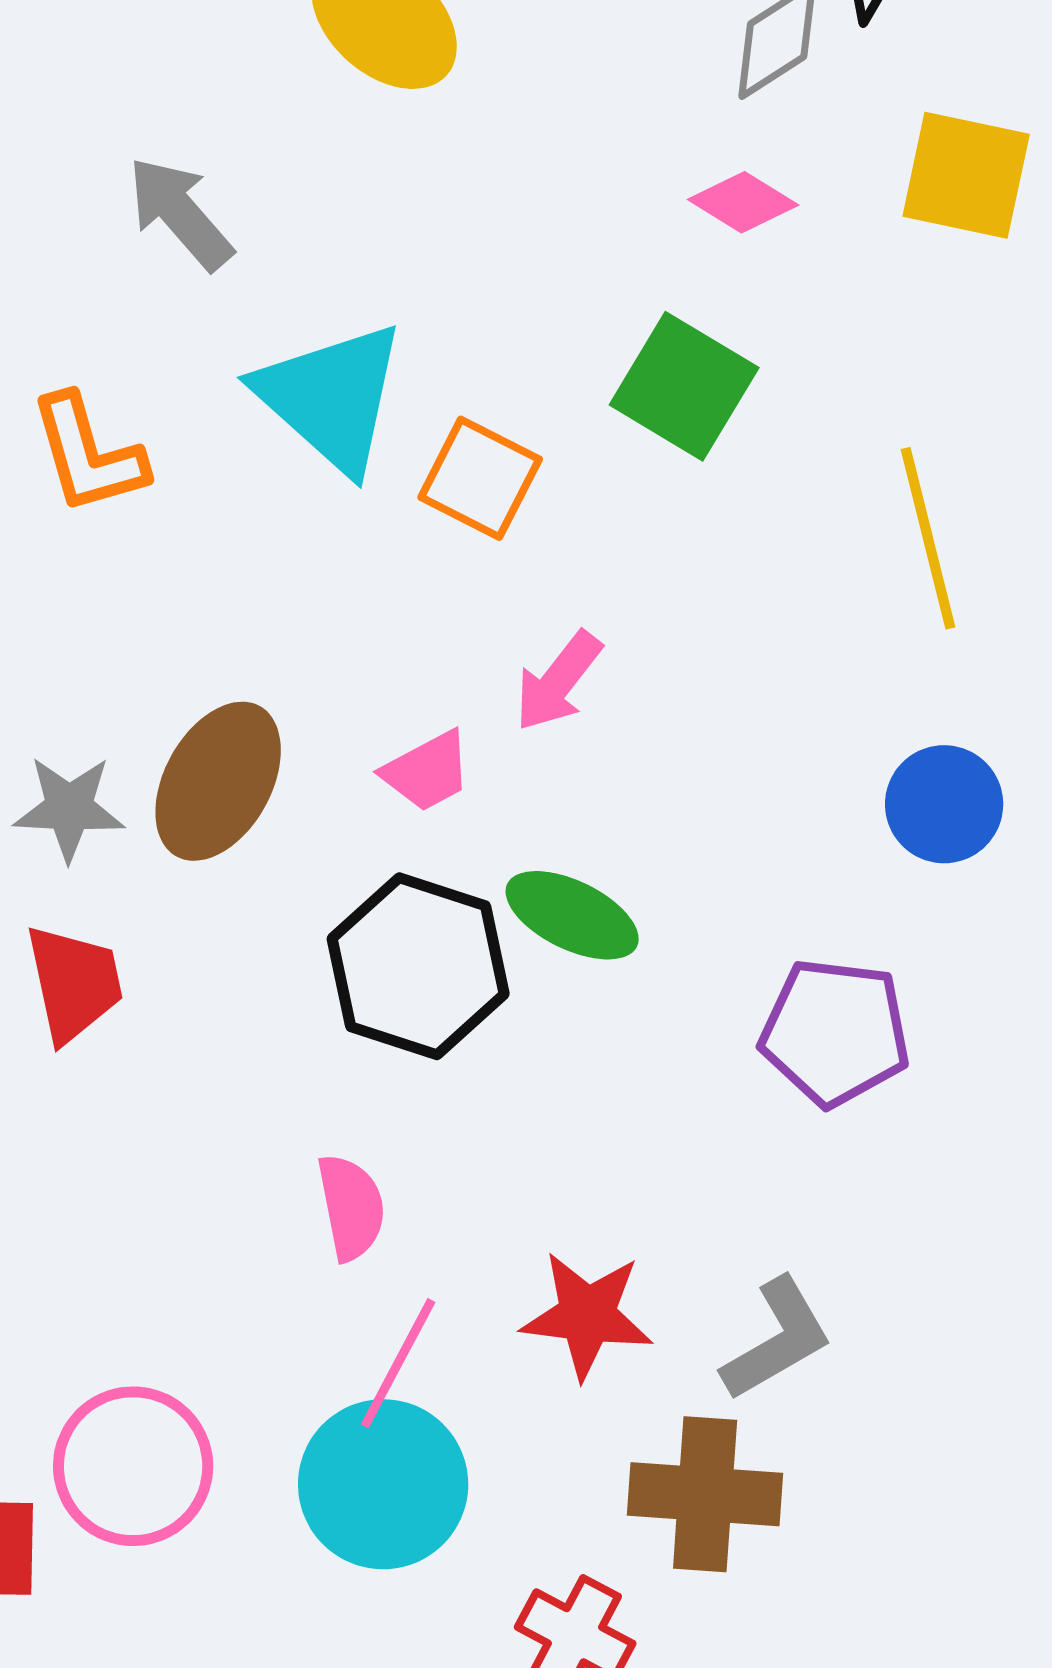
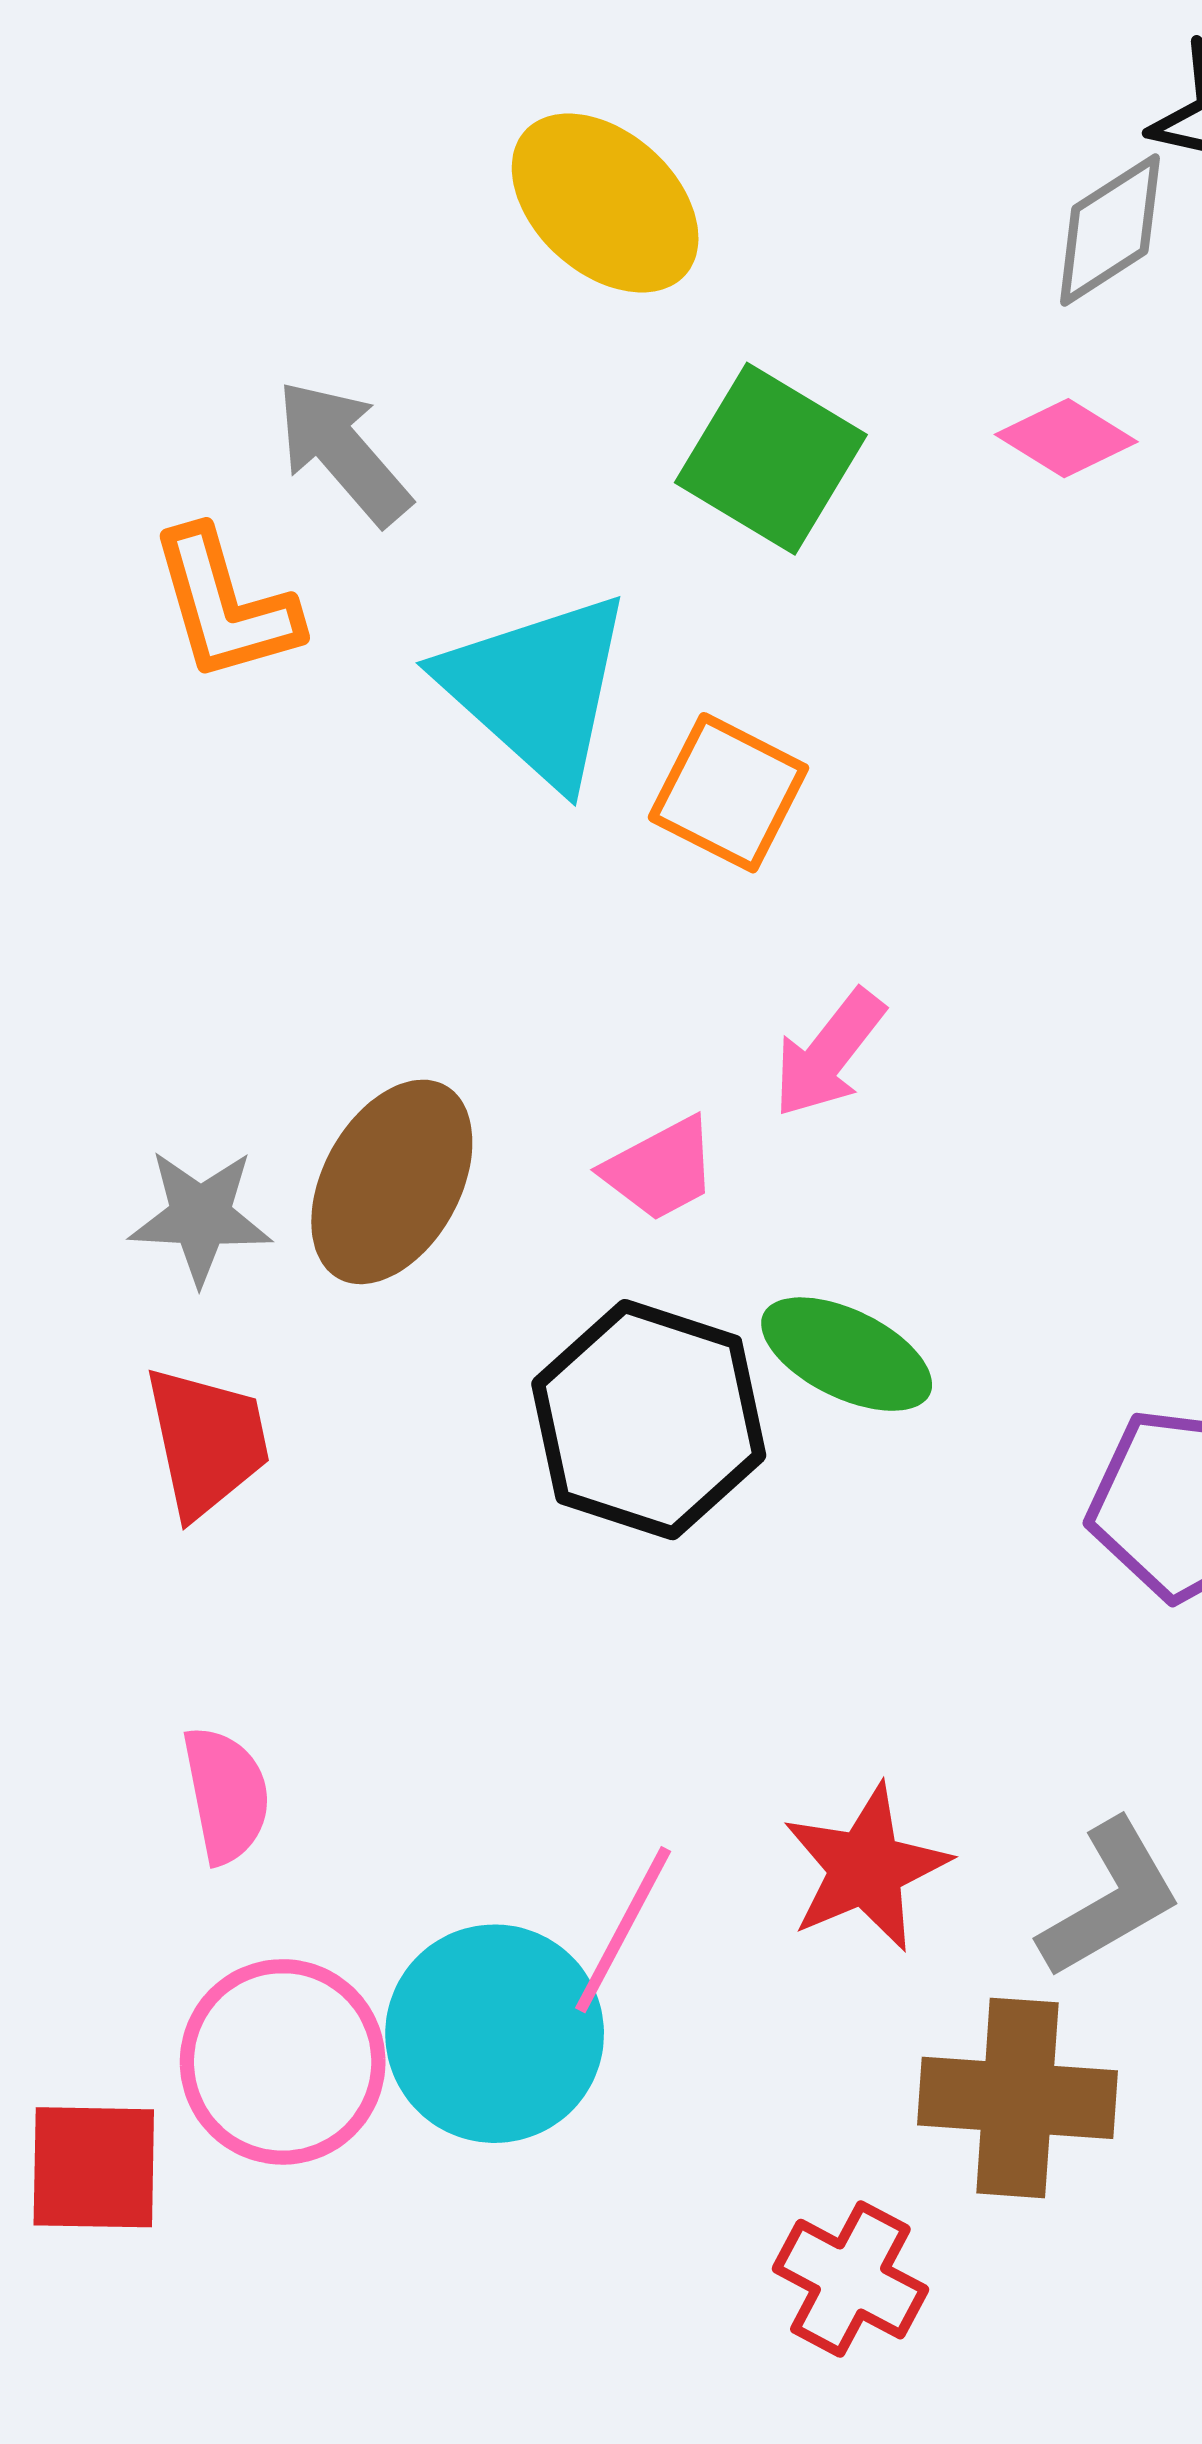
green square: (684, 386) -> (771, 459), moved
orange L-shape: (88, 454) -> (225, 605), moved
pink semicircle: (351, 1207) -> (226, 1795), moved
red star: (587, 1315) -> (866, 1868), turned -30
cyan circle: (383, 1484) -> (495, 2034), moved

